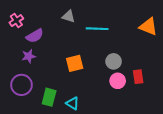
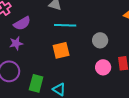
cyan line: (97, 29) -> (65, 25), moved
gray circle: (114, 61) -> (100, 40), moved

